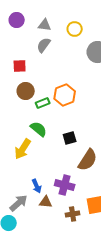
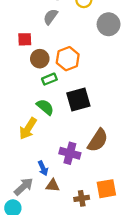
brown circle: (26, 91) -> (40, 59), moved
orange hexagon: (65, 95) -> (68, 59), moved
black square: (70, 138) -> (78, 99), moved, size x1.6
purple cross: (65, 185) -> (70, 153), moved

